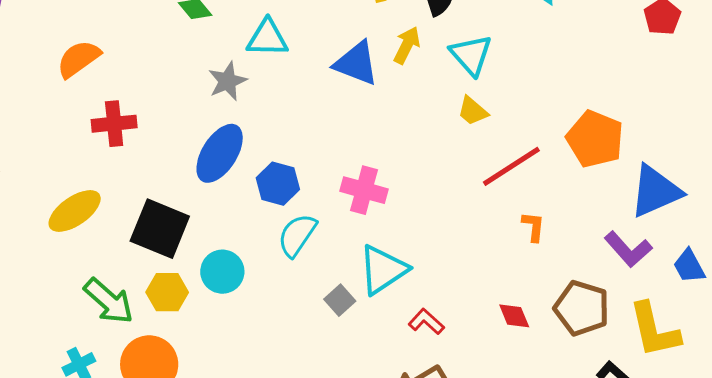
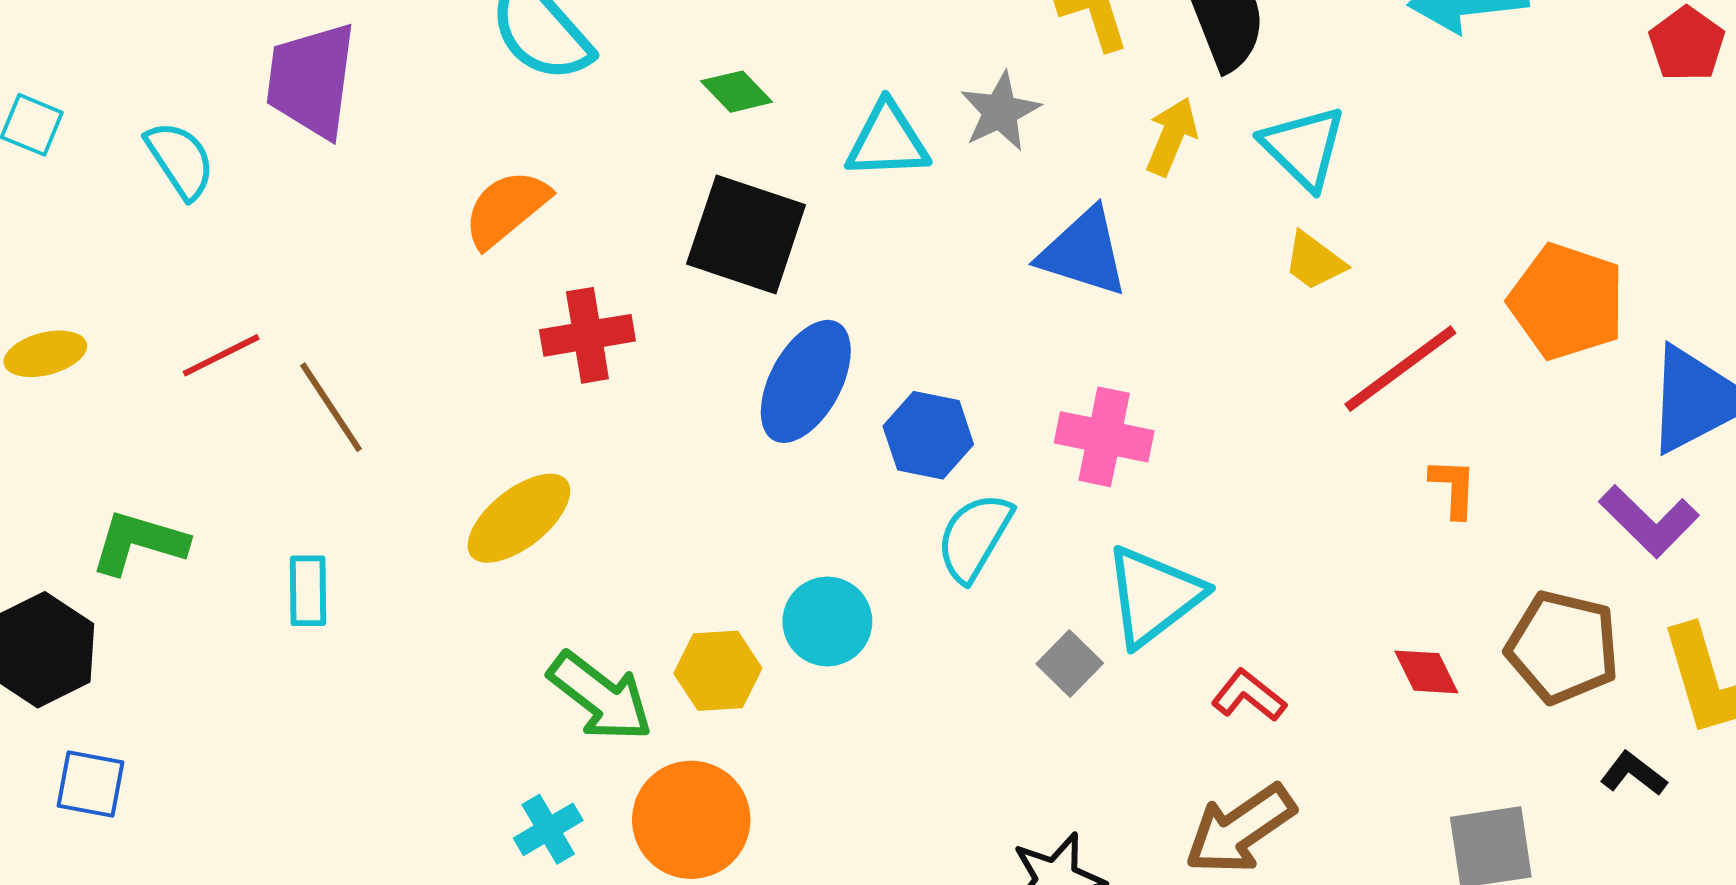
blue triangle: (356, 63) -> (1084, 252), moved
gray star: (227, 81) -> (1000, 111), moved
black square: (160, 229) -> (746, 234), moved

